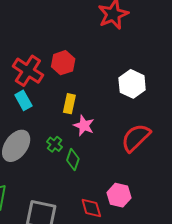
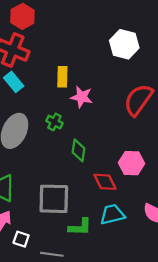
red hexagon: (63, 63) -> (22, 16), moved
green diamond: (73, 160) -> (79, 150), moved

